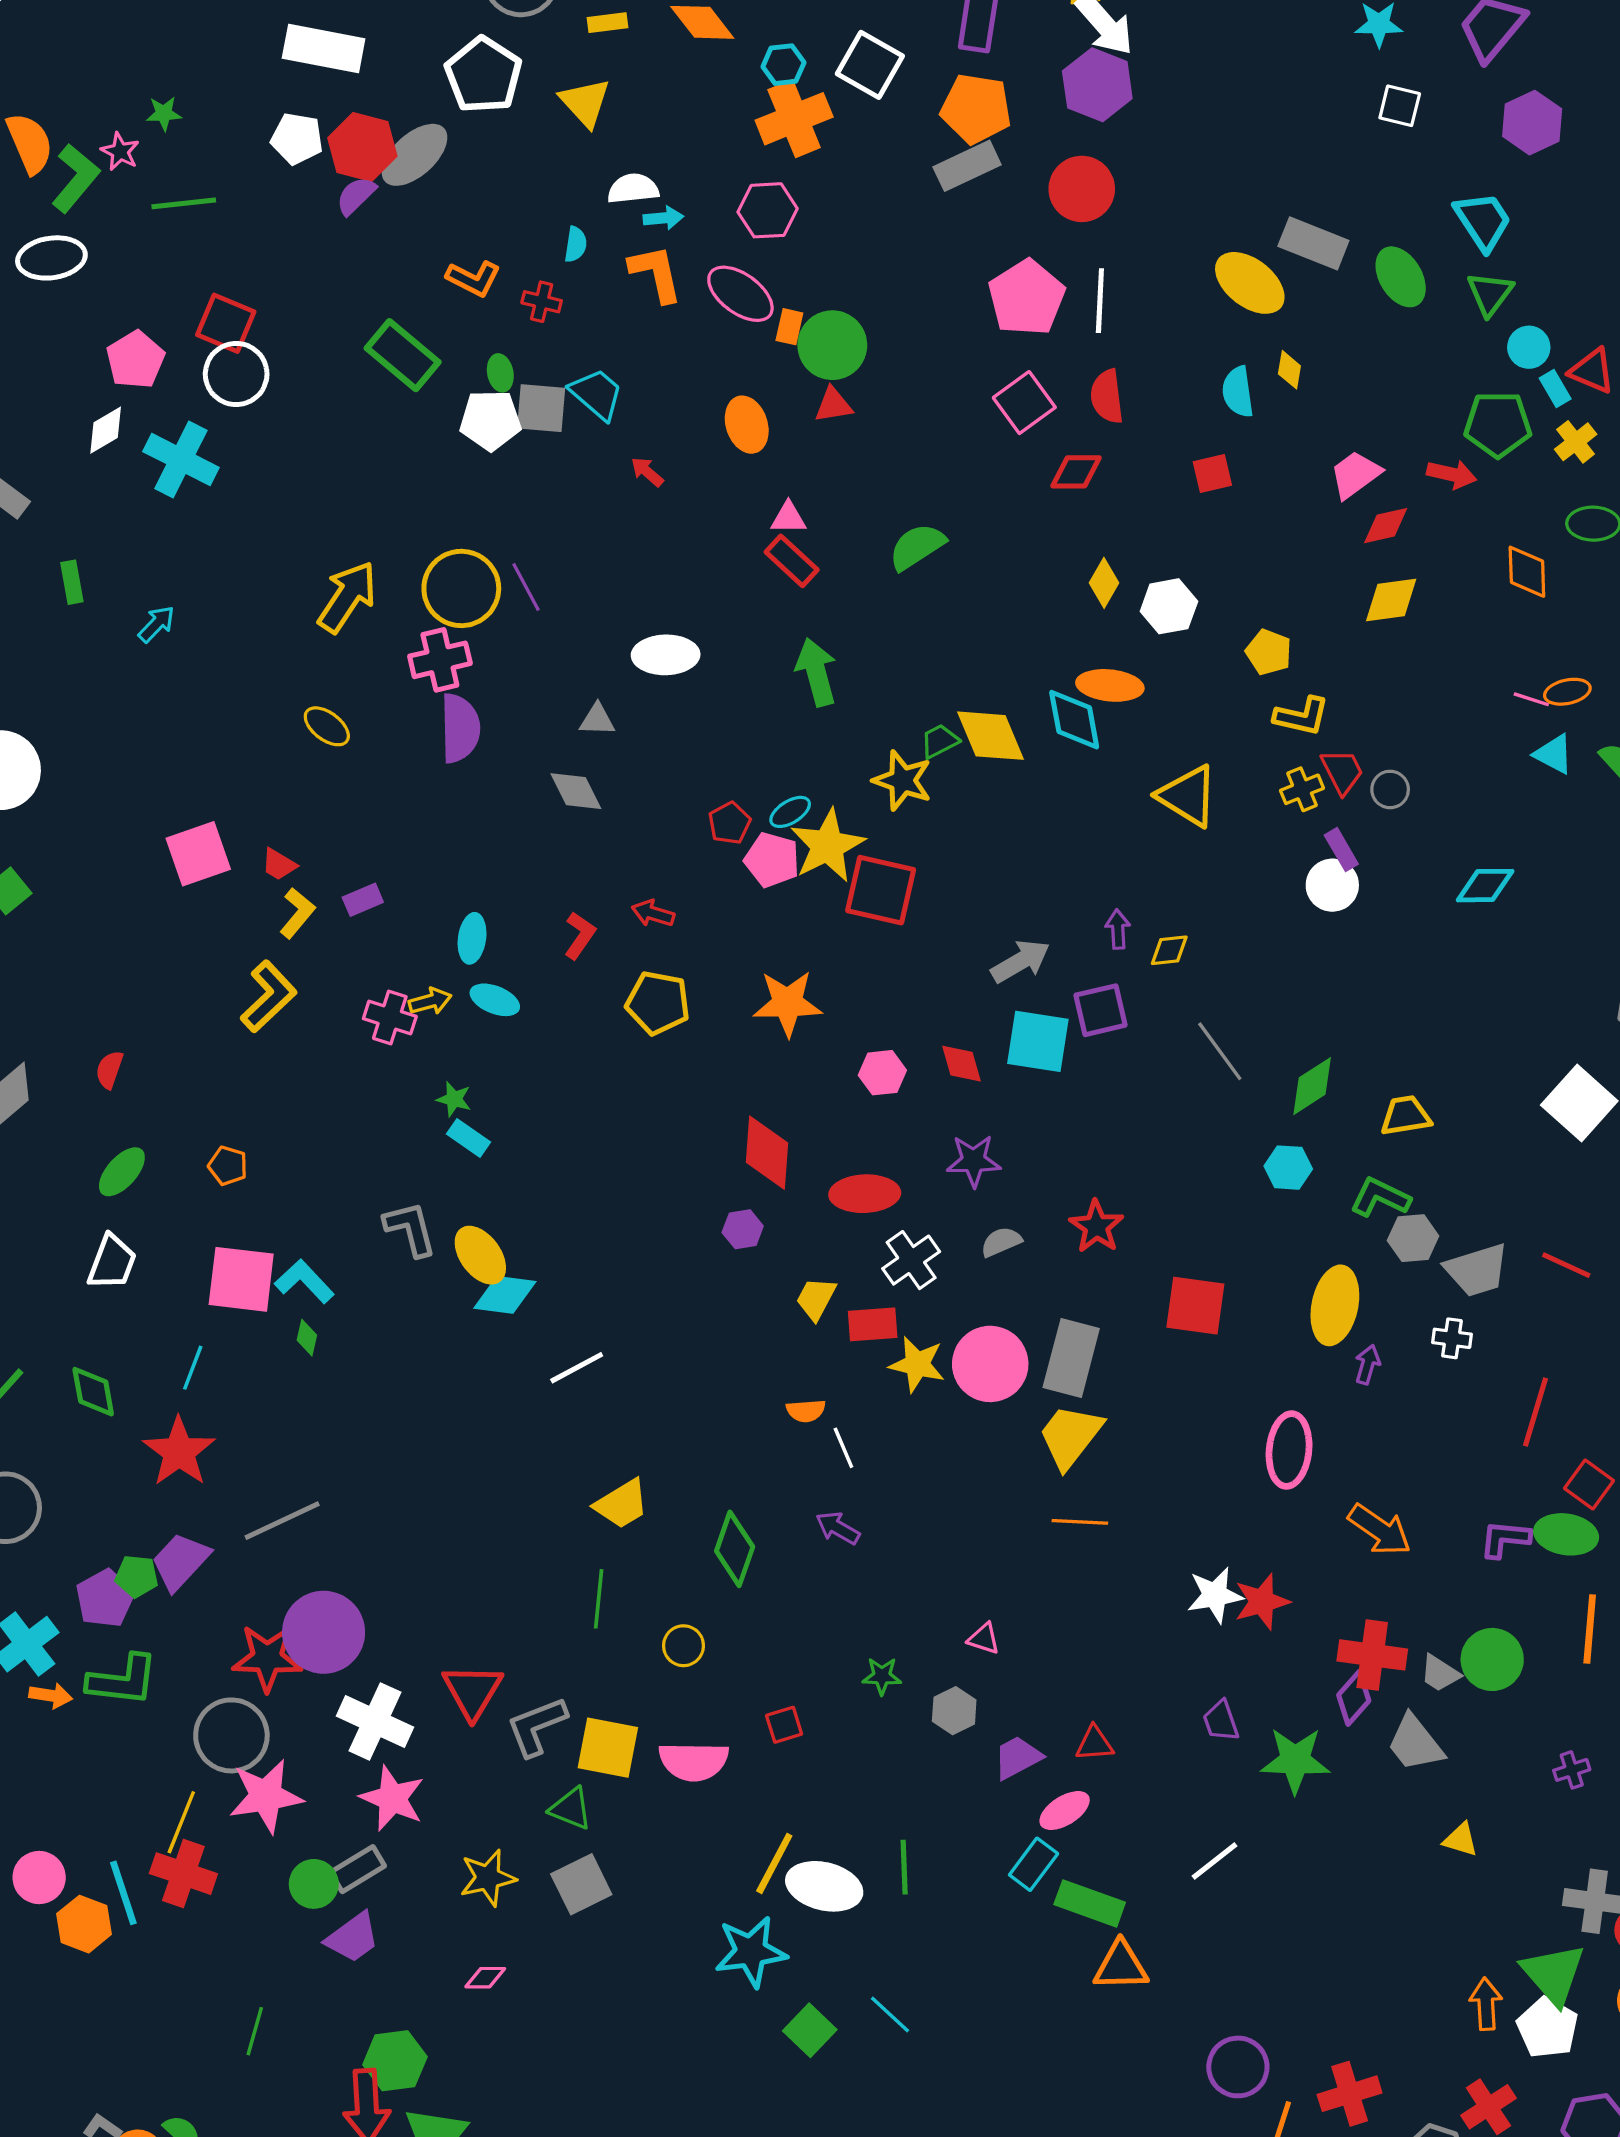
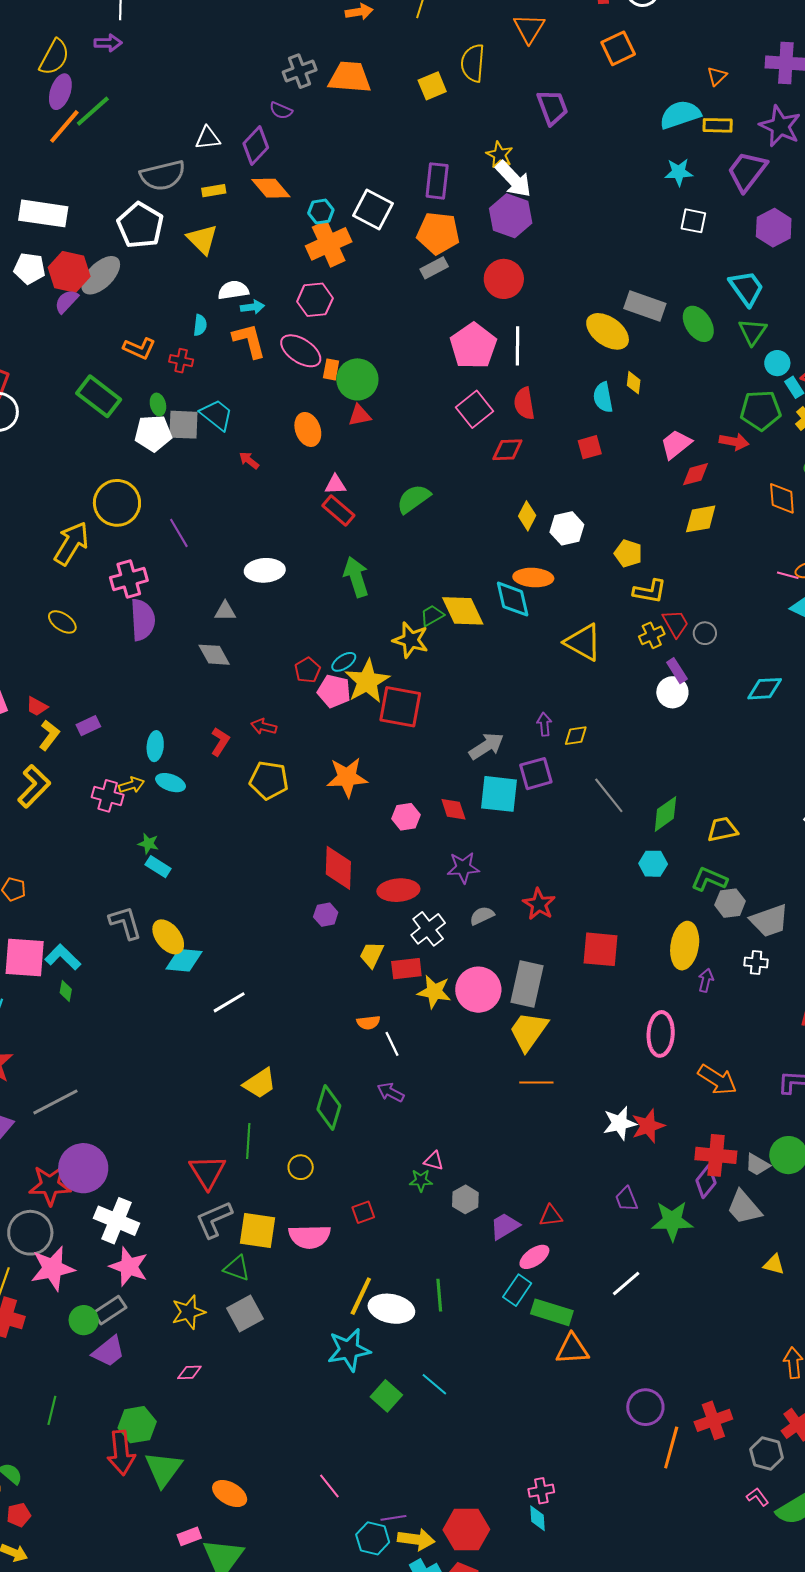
gray rectangle: (967, 166) -> (434, 268), size x0.7
yellow circle: (461, 588) -> (117, 503), moved
pink triangle: (984, 1639) -> (434, 1161), moved
red triangle: (472, 1691) -> (207, 1172), moved

